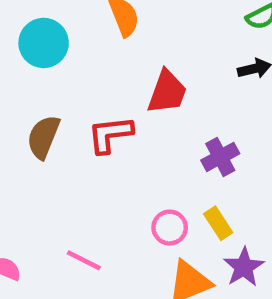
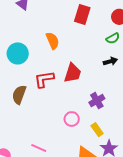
red L-shape: (110, 134) -> (44, 79), moved
pink circle: (170, 228) -> (72, 119), moved

